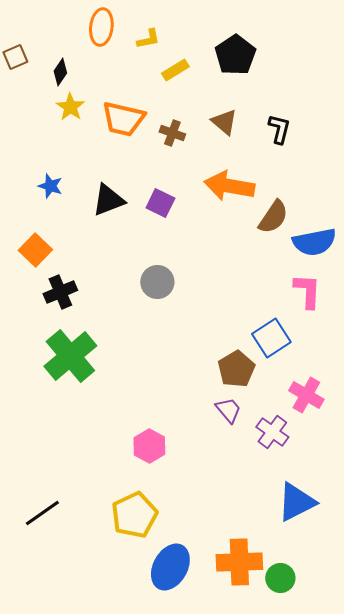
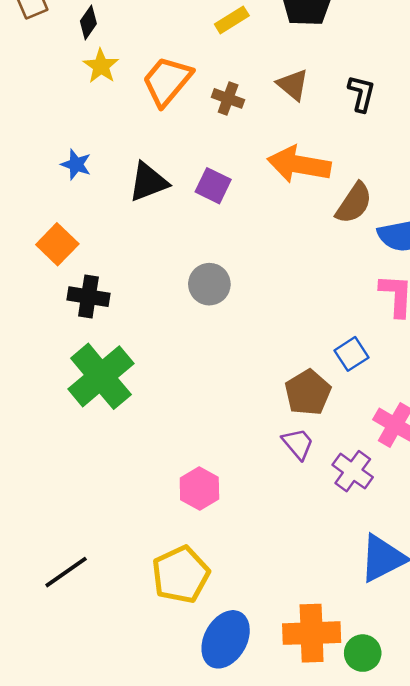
orange trapezoid: (123, 119) -> (167, 81), turned 117
black cross: (60, 292) -> (88, 297), turned 32
blue square: (271, 338) -> (351, 354), size x0.7

